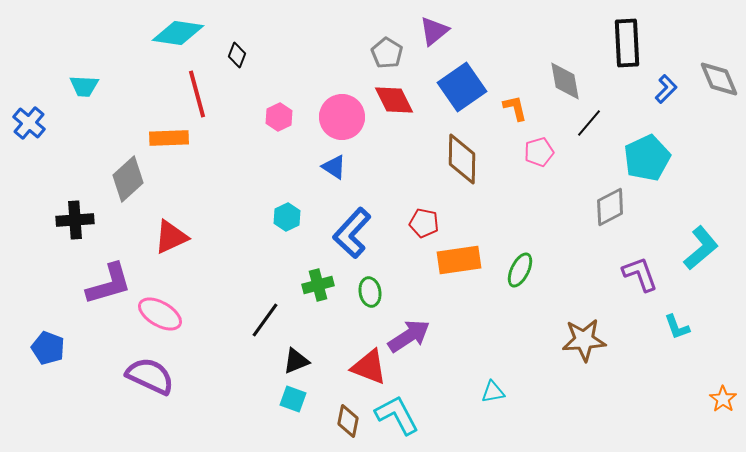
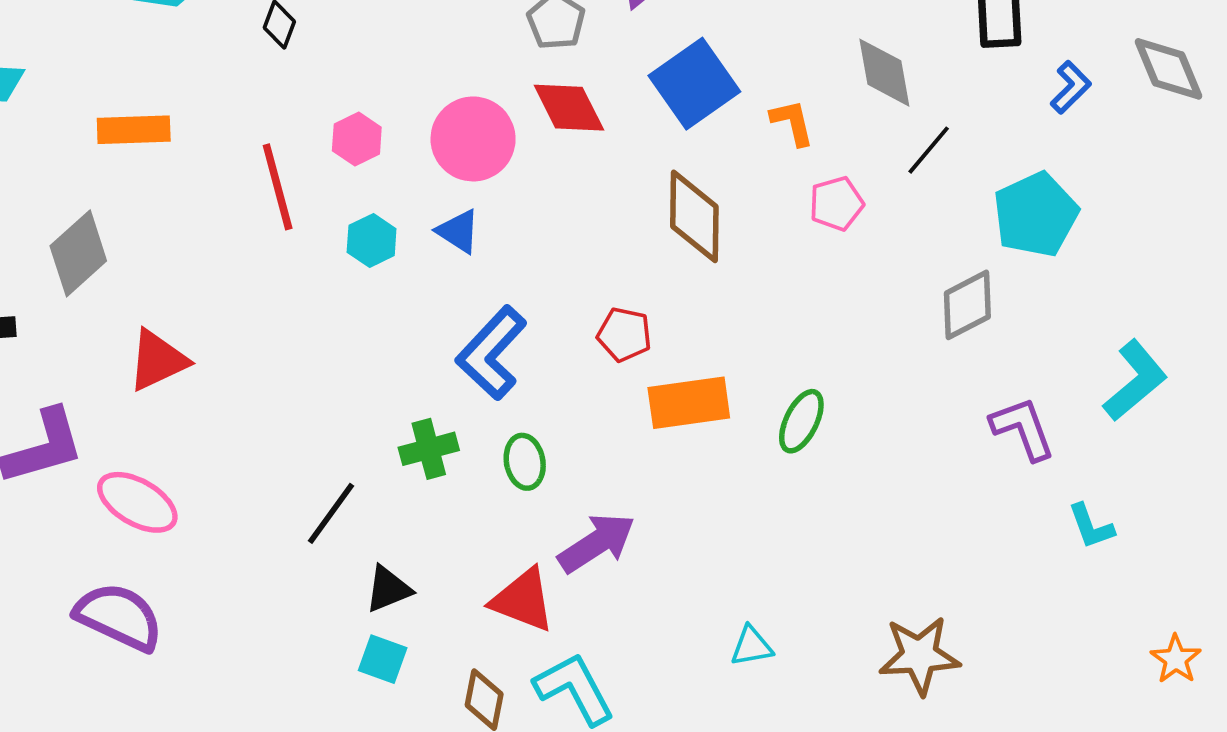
red line: (197, 94) -> (278, 187), moved
orange rectangle: (169, 138) -> (134, 130), moved
cyan hexagon: (287, 217) -> (372, 240), moved
brown star: (584, 340) -> (919, 655), moved

